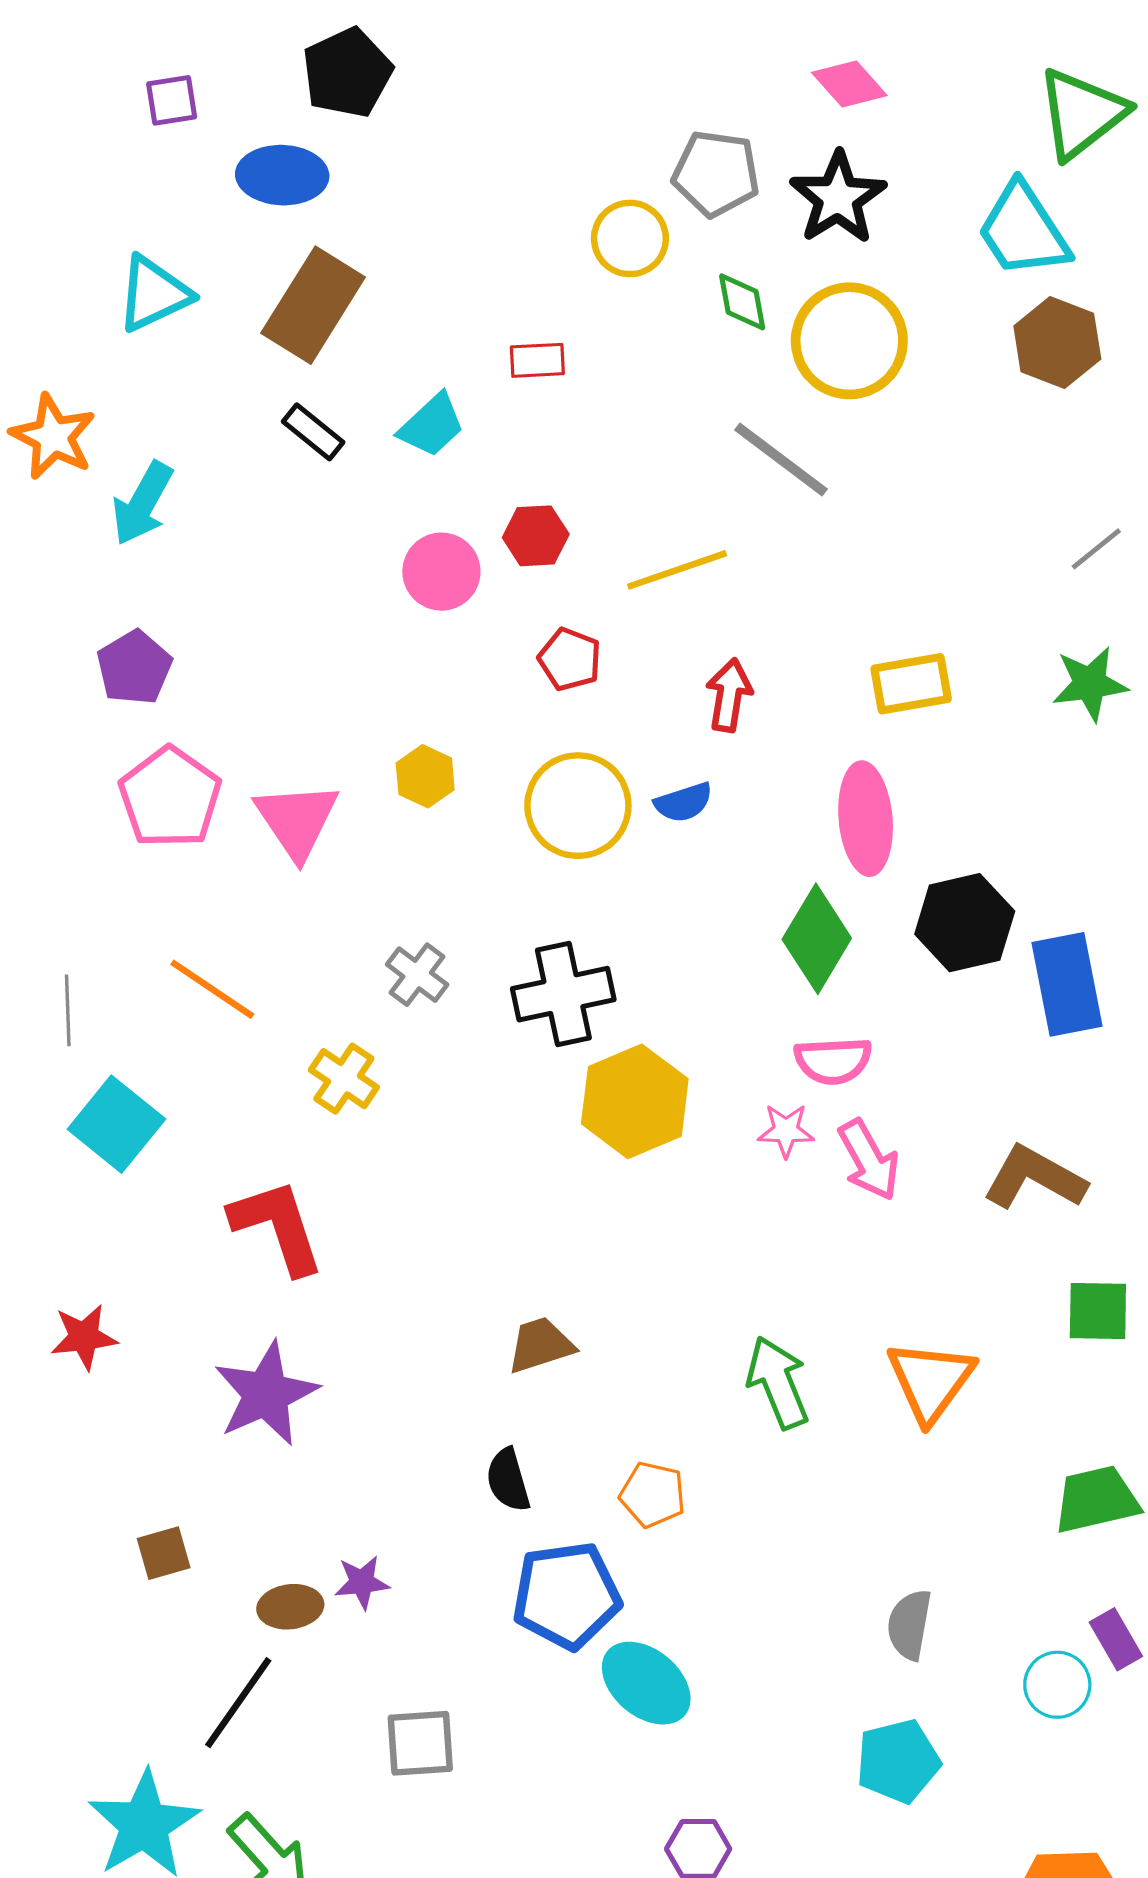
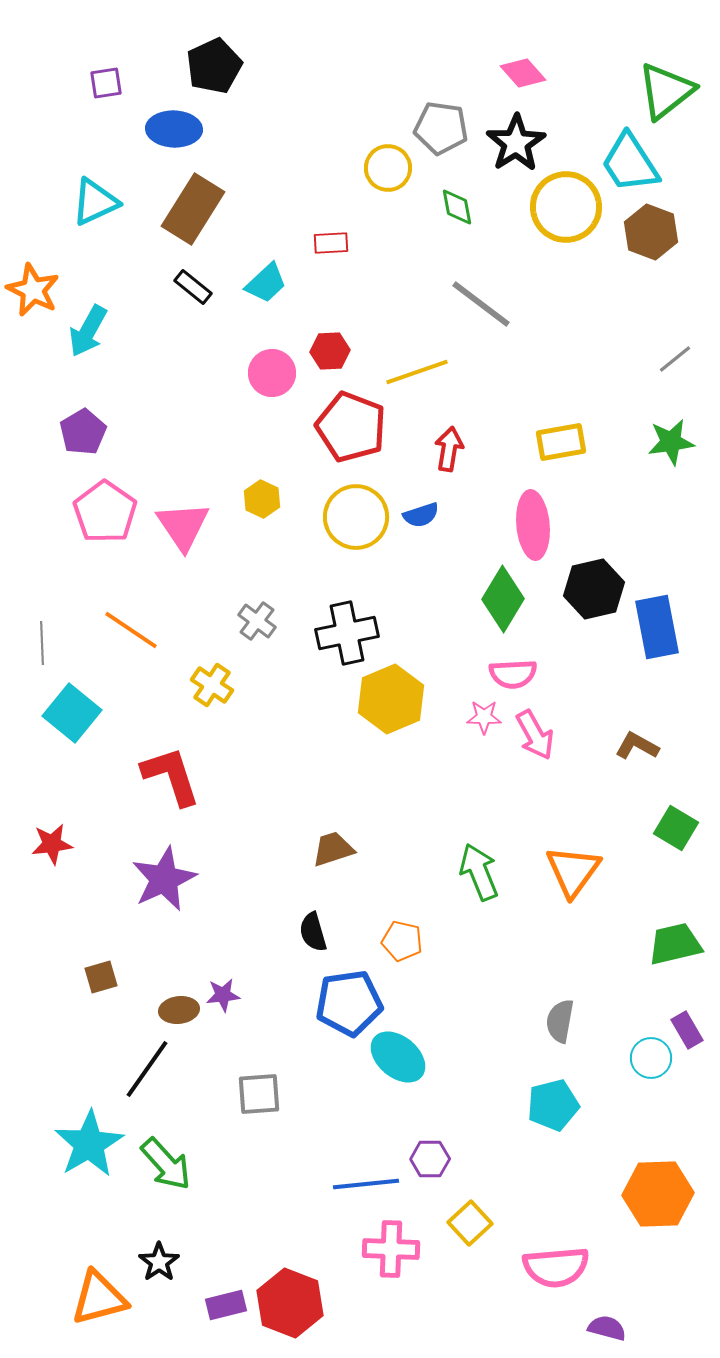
yellow circle: (849, 341) -> (566, 207), moved
red pentagon: (570, 659) -> (351, 427), size x1.8
brown L-shape: (1035, 1178) -> (637, 746), size x0.7
green square: (1098, 1311) -> (676, 828), turned 30

